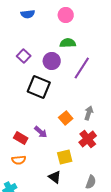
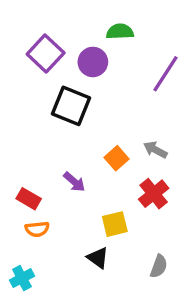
purple square: (24, 56) -> (46, 54), size x1.5
purple line: (82, 68) -> (165, 74), moved
gray arrow: (89, 113) -> (155, 150), turned -80
red rectangle: (21, 138) -> (29, 199), moved

